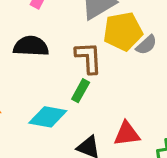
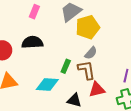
gray semicircle: (146, 45) -> (91, 53), moved
brown L-shape: (89, 58) -> (86, 70), moved

